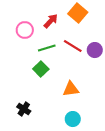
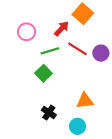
red arrow: (51, 21) -> (62, 29), moved
orange triangle: (71, 89) -> (85, 101), moved
black cross: (24, 109) -> (49, 113), moved

